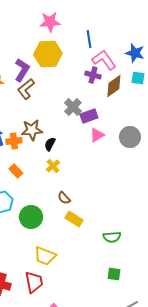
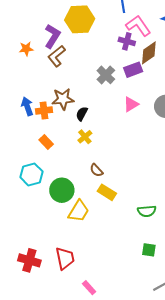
purple rectangle: (89, 116) -> (133, 70), moved
yellow trapezoid: (45, 256) -> (79, 211), moved, turned -80

